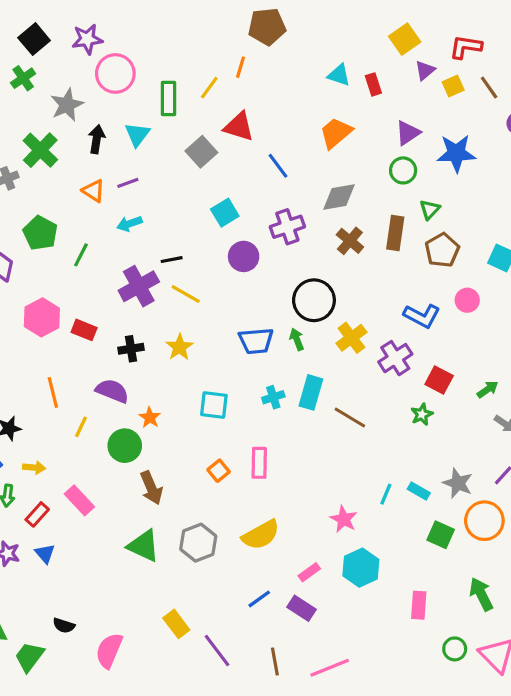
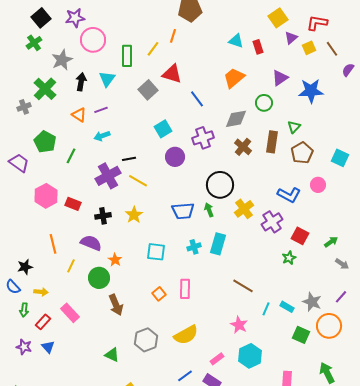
green circle: (403, 170) -> (264, 103), moved
brown line: (350, 418) -> (243, 286), moved
green triangle: (144, 546) -> (112, 355), moved, size x0.7

